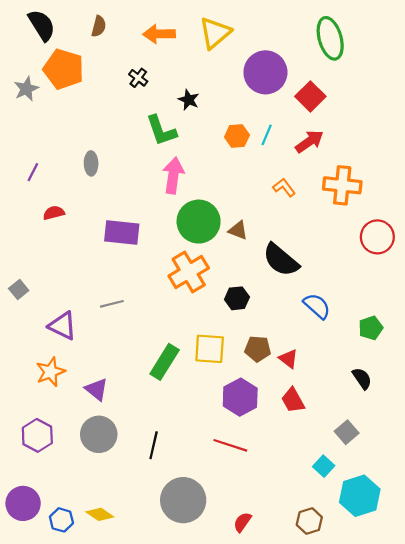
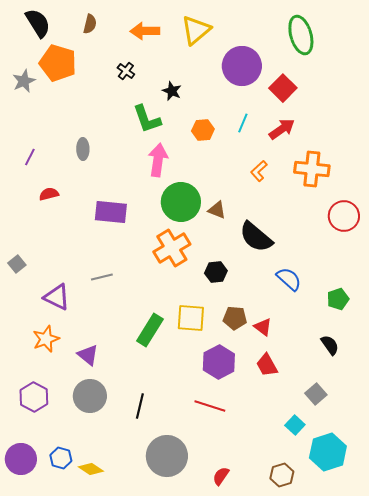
orange hexagon: (237, 136) -> (203, 130), moved
orange L-shape: (284, 188) -> (259, 171), turned -95
blue hexagon: (61, 520) -> (61, 458), moved

